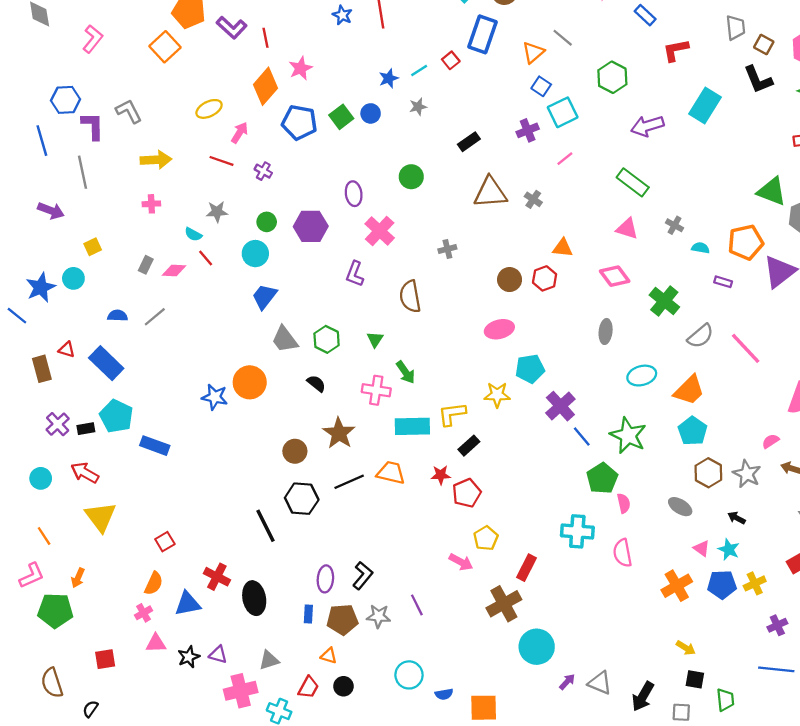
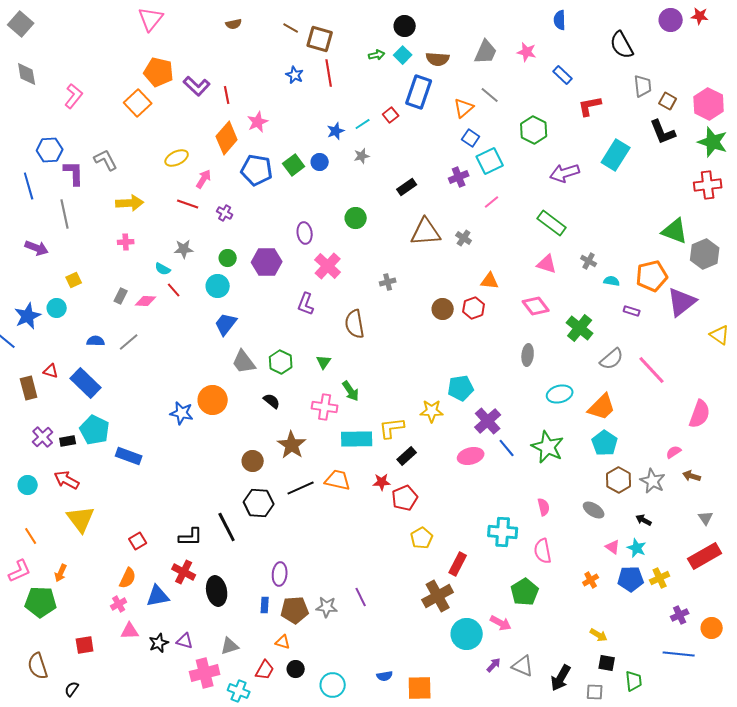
pink ellipse: (499, 329) -> (471, 456), moved
green pentagon: (602, 478) -> (525, 592), moved
pink arrow: (461, 562) -> (501, 623), moved
black L-shape: (363, 576) -> (191, 537), moved, turned 50
orange cross: (677, 586) -> (591, 580), size x0.6
cyan circle: (409, 675) -> (333, 685), moved

